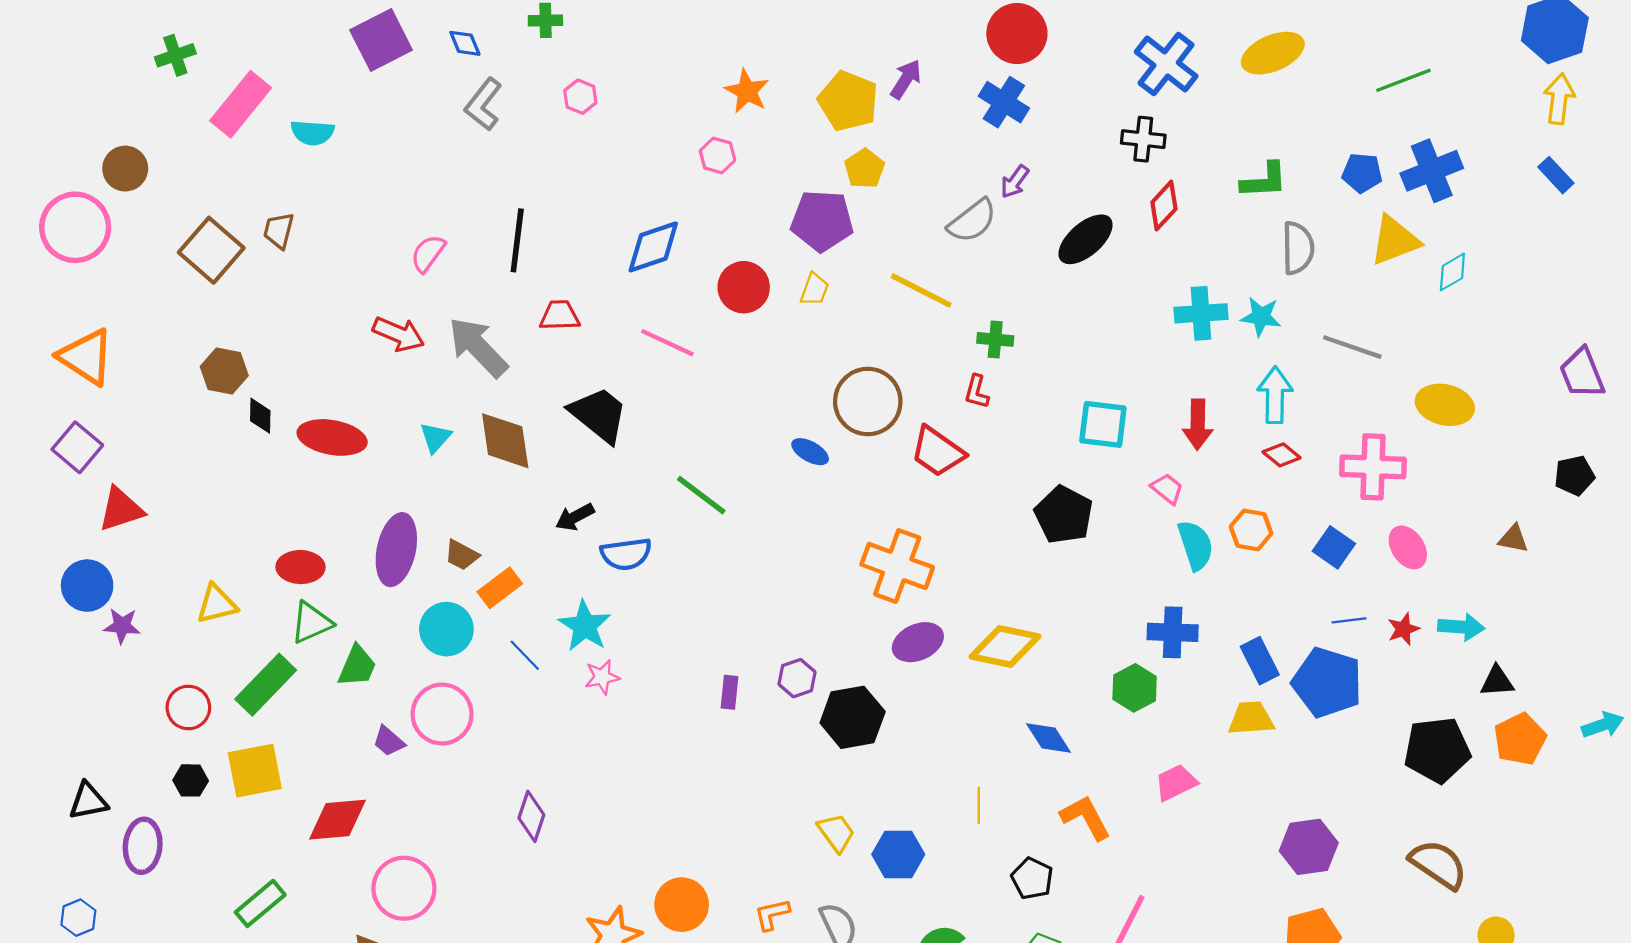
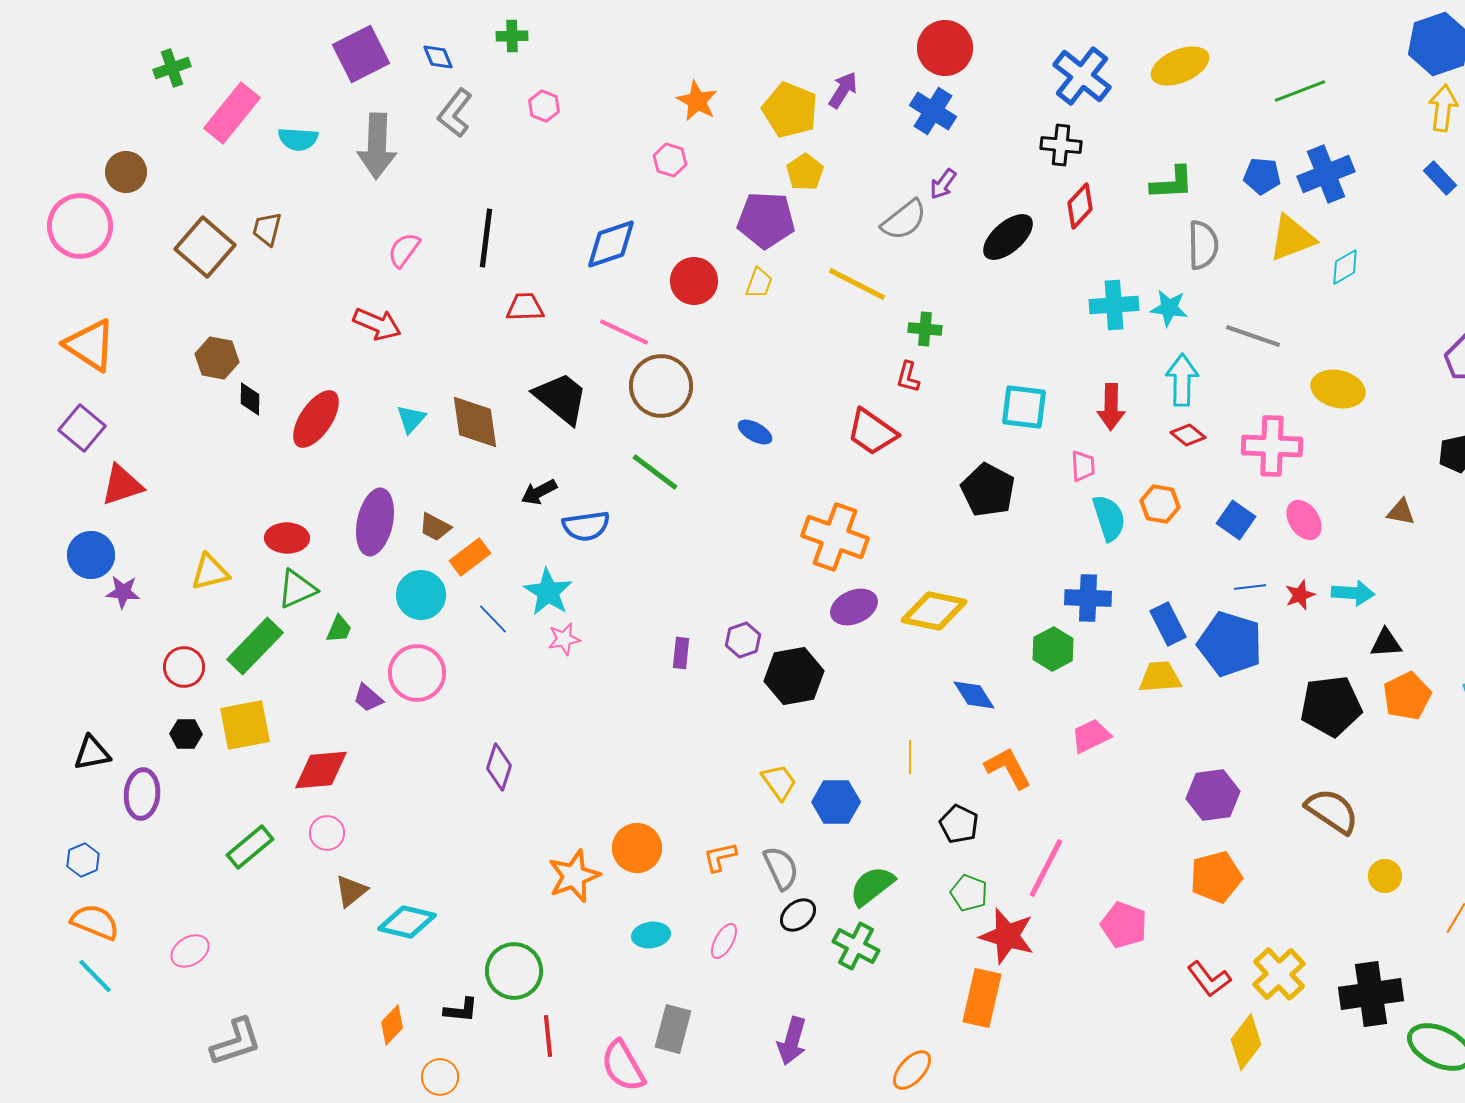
gray arrow: (478, 347) -> (377, 146), moved, turned -134
brown circle: (868, 402) -> (661, 386), moved
red ellipse: (332, 437) -> (316, 419), turned -66
pink trapezoid: (1167, 489) -> (1083, 466), turned 48
green trapezoid: (357, 666) -> (339, 629), size x0.7
pink circle: (404, 888) -> (327, 833), moved, size x0.6

